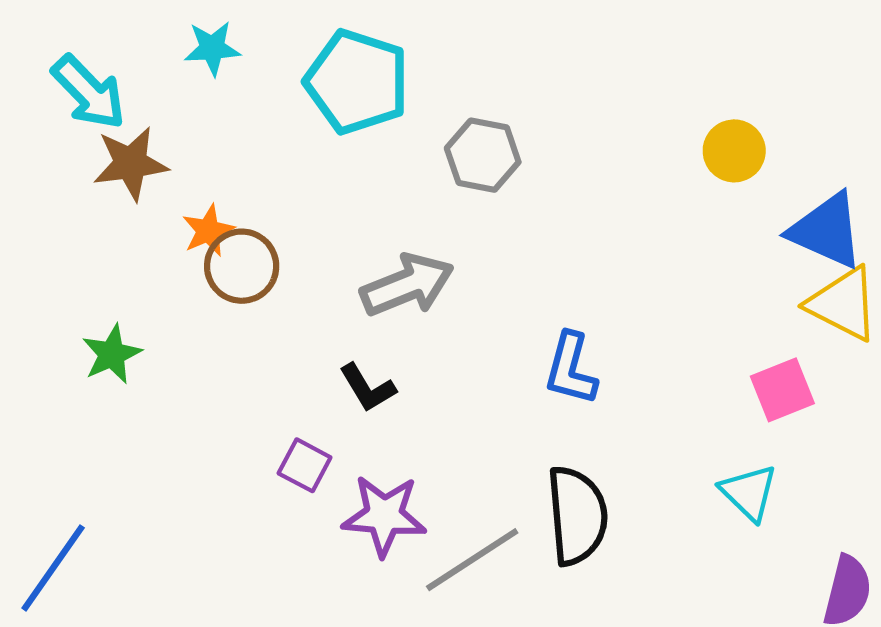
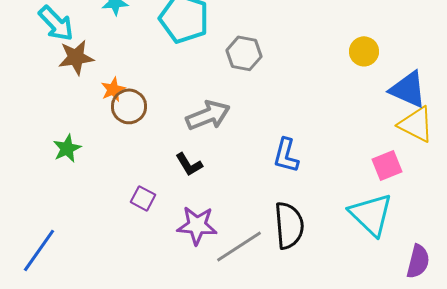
purple square: (305, 465) -> (143, 198), moved
cyan triangle: (749, 493) -> (371, 214), size x1.6

